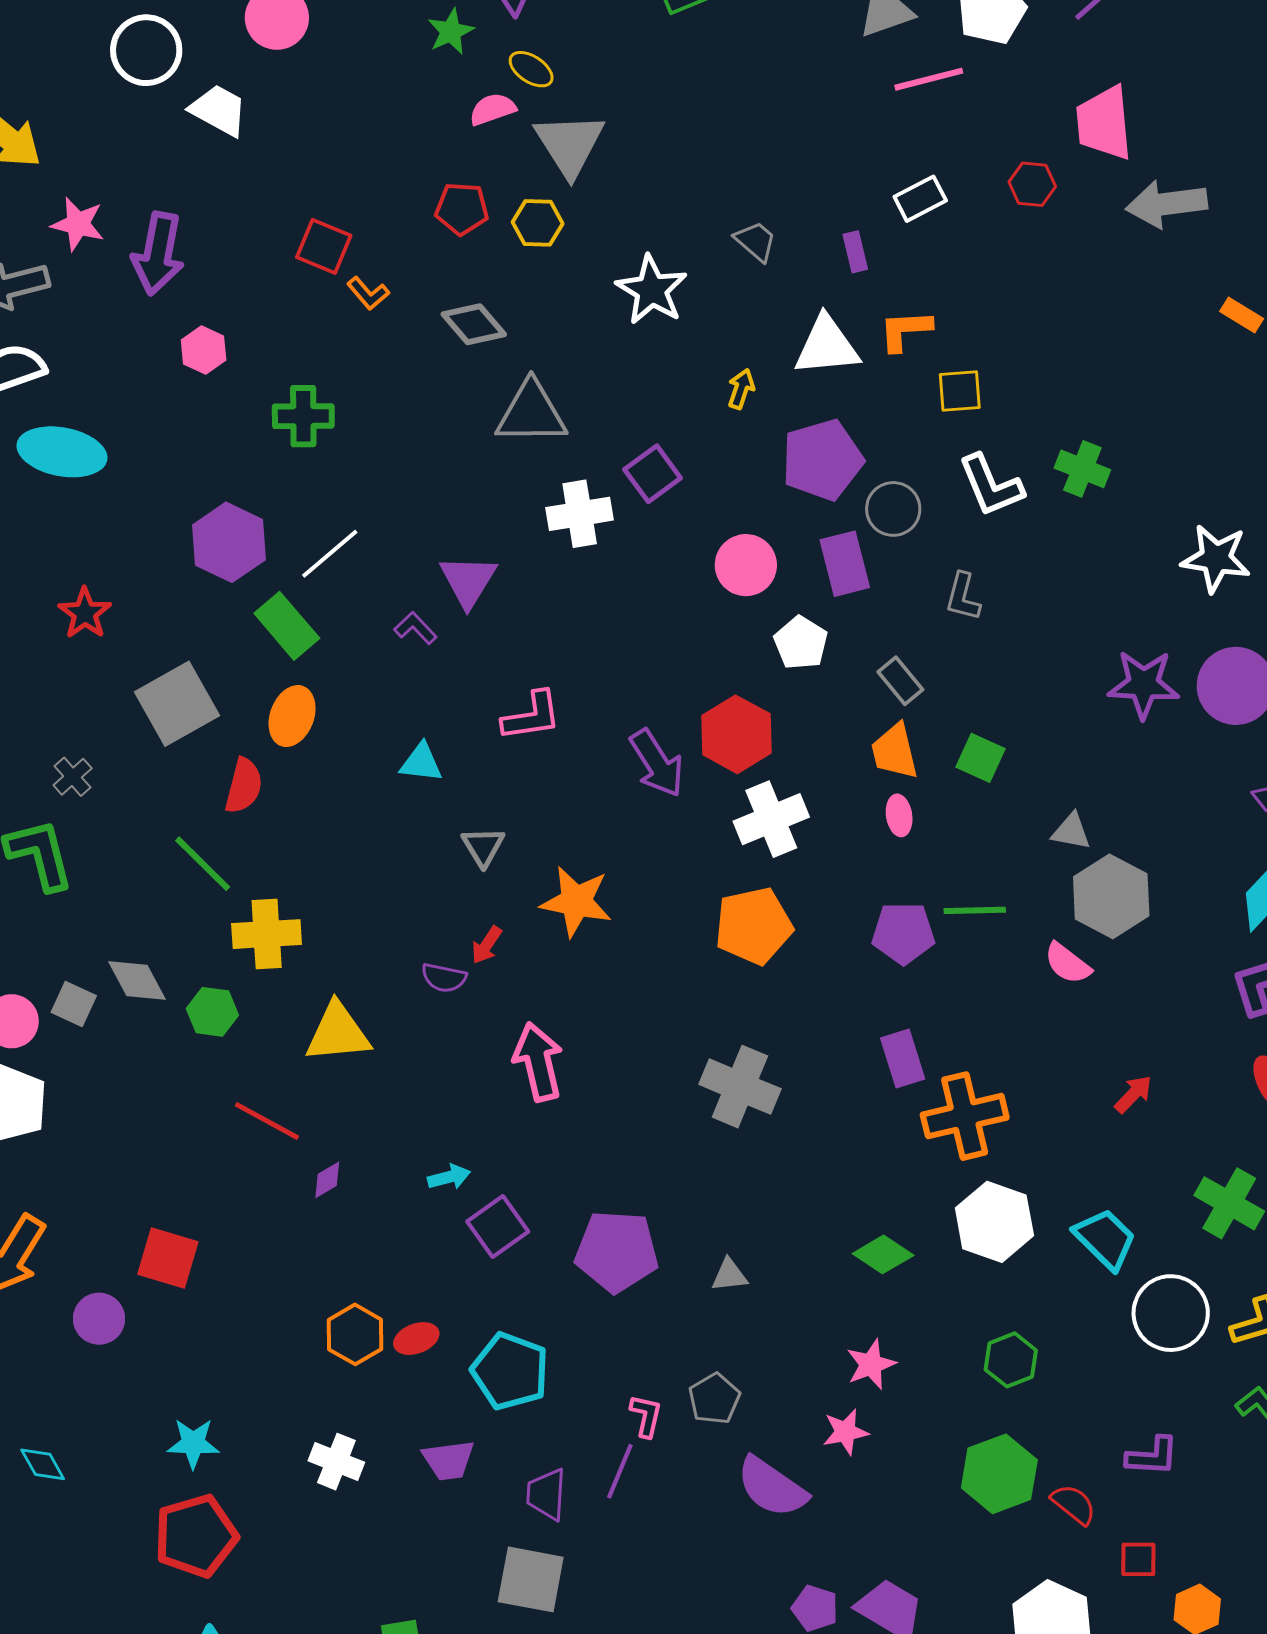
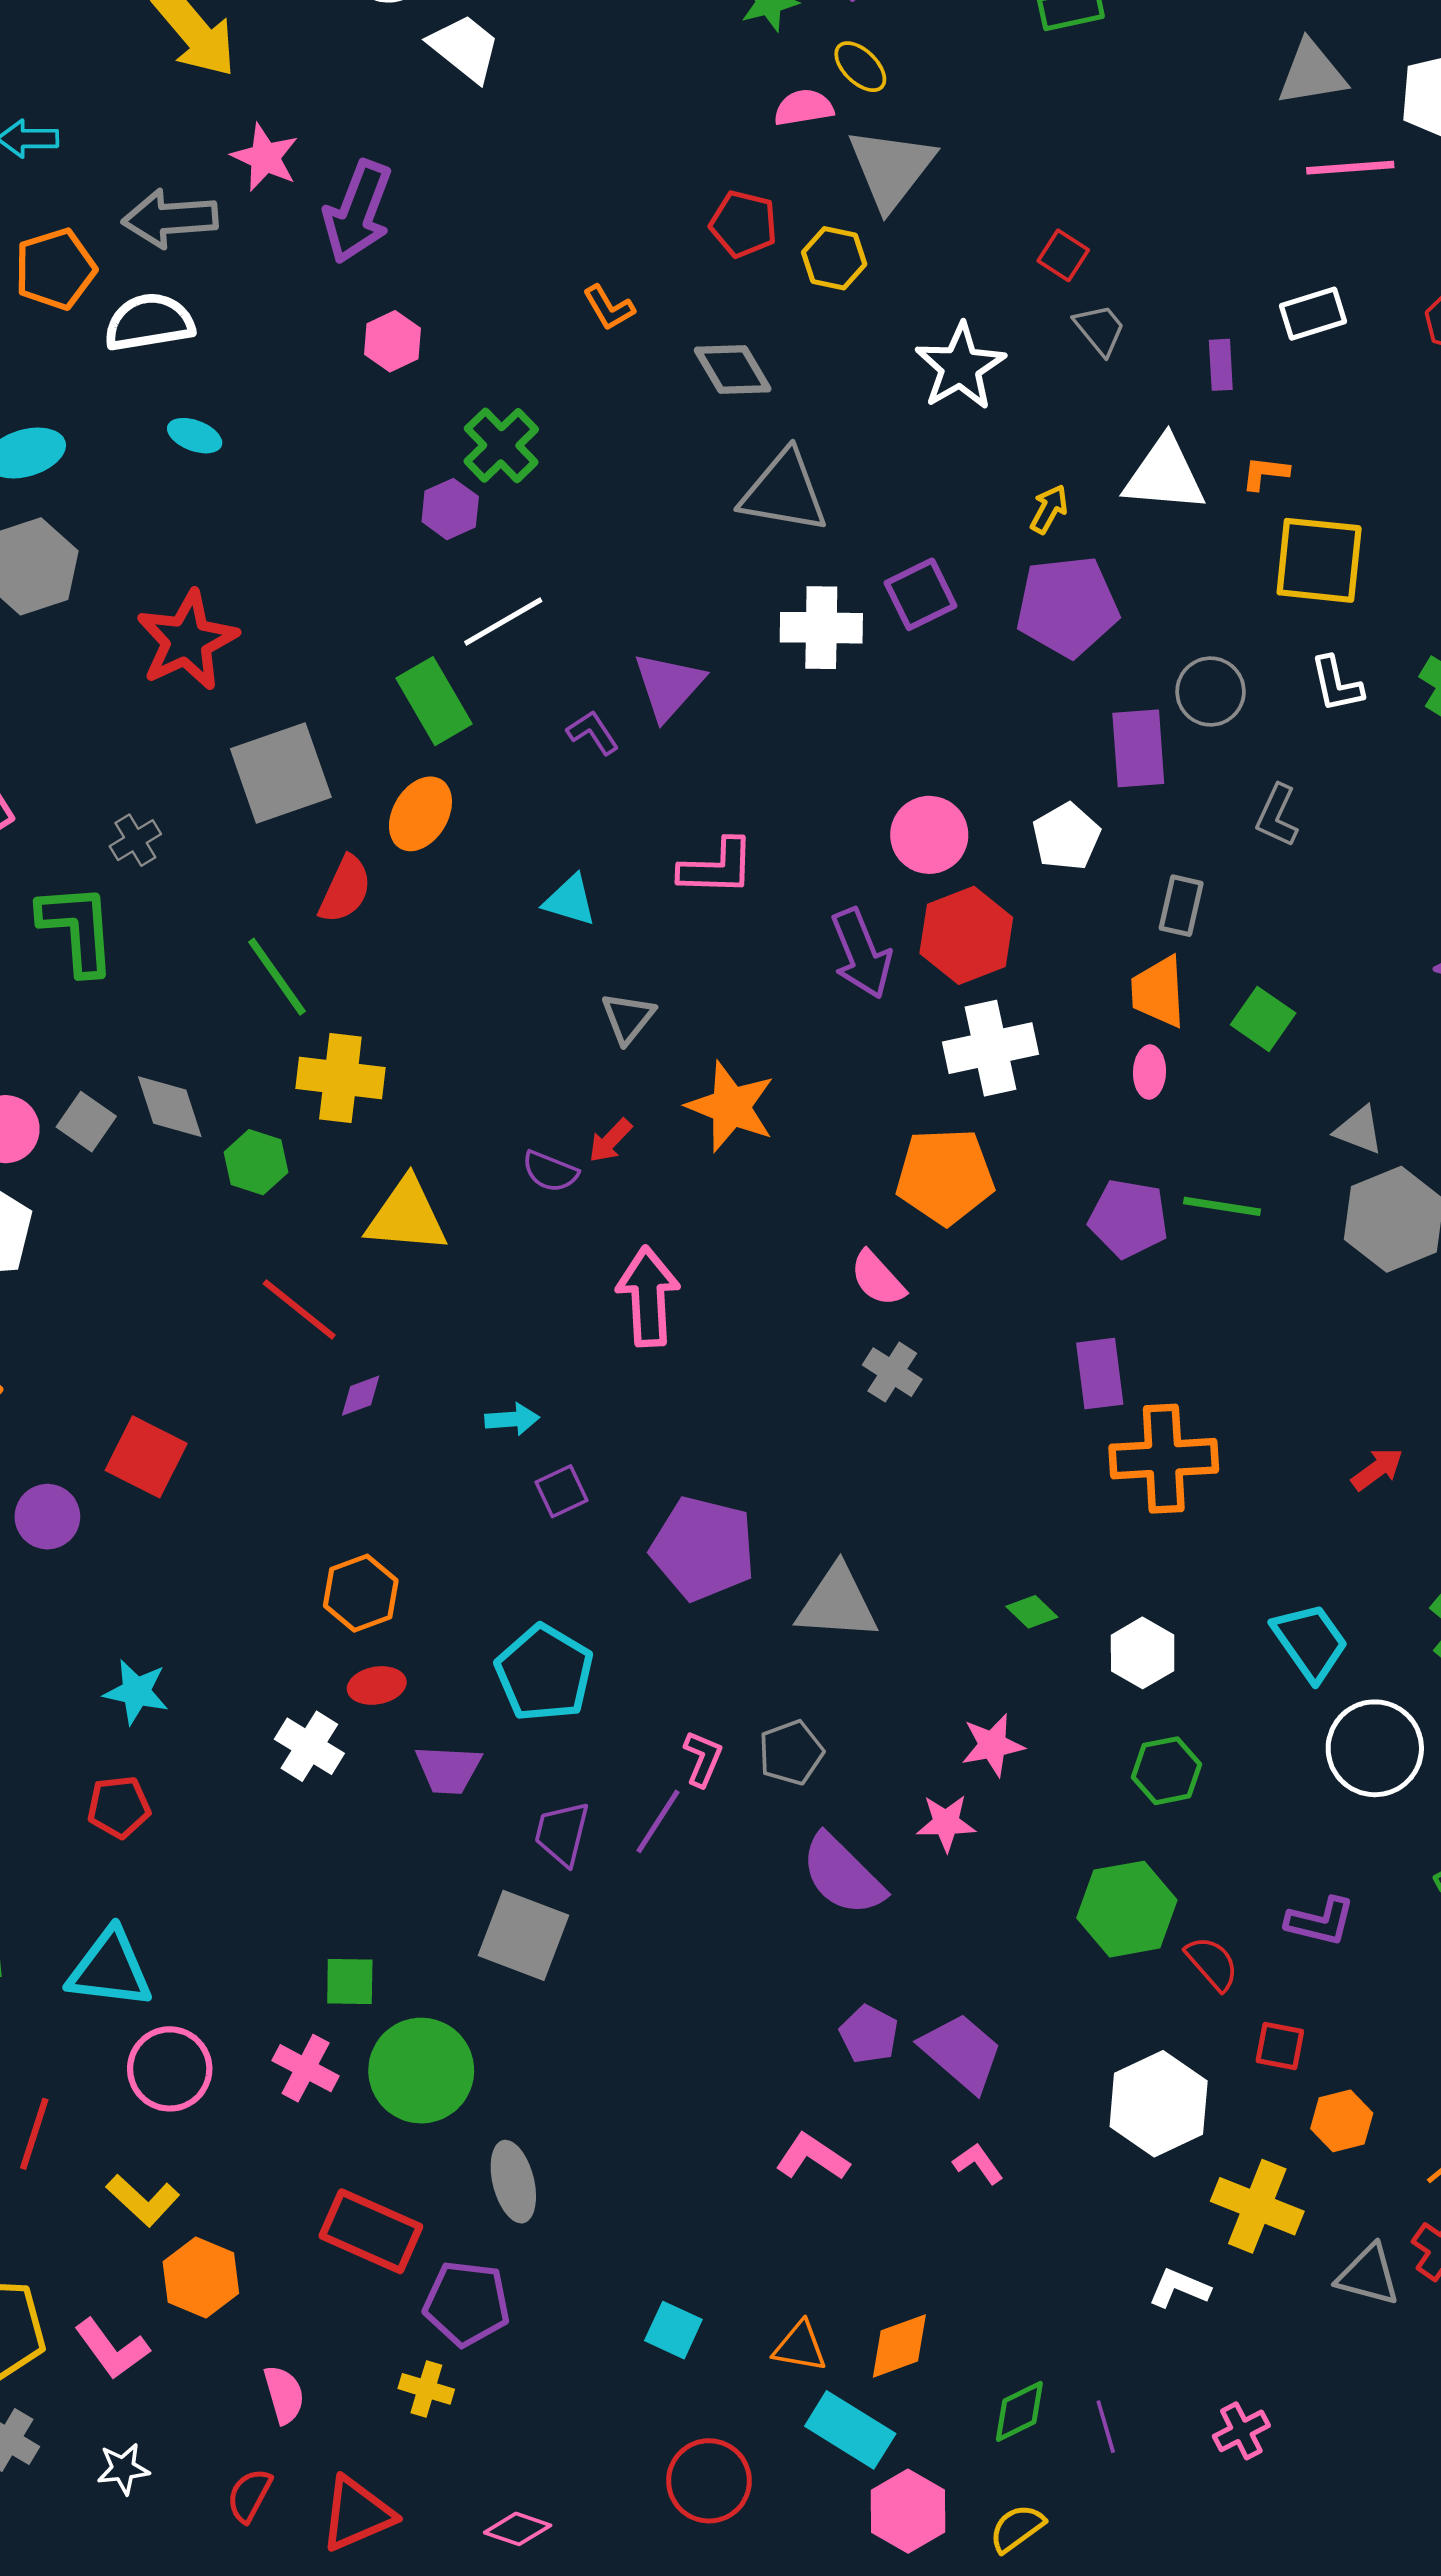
red square: (324, 246) -> (1063, 255), moved, size x0.7
orange L-shape: (905, 330) -> (1265, 473), size x0.7
yellow square: (960, 391) -> (1319, 560), size x1.6
green cross: (303, 416) -> (501, 445), turned 36
cyan ellipse: (62, 452) -> (195, 436), size x0.5
purple pentagon: (822, 460) -> (1067, 606), moved
white L-shape: (991, 485) -> (1337, 684), size x0.7
purple hexagon: (229, 542) -> (450, 509), moved, size x0.6
pink circle: (746, 565) -> (929, 835), moved
red star: (85, 613) -> (187, 640), size x1.5
gray rectangle: (900, 681) -> (1181, 906), turned 42
pink semicircle: (1067, 963) -> (878, 1279), moved
gray cross: (740, 1087) -> (892, 1372), size x0.6
white hexagon: (994, 1222) -> (1143, 1653), moved, size x0.7
purple square: (498, 1226) -> (561, 1491), size x0.7
green diamond: (883, 1254) -> (1032, 1612), size x0.7
gray triangle: (729, 1275) -> (837, 1603), size x1.8
red ellipse: (416, 1339) -> (377, 1685), moved
red pentagon: (196, 1536) -> (119, 1807), size x0.6

